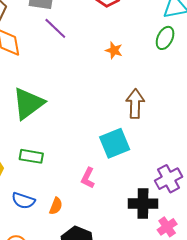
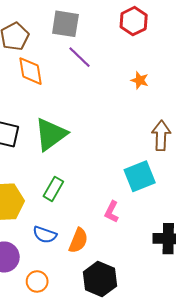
green rectangle: (31, 156) -> (53, 189), turned -70
orange semicircle: (56, 206) -> (78, 240), size x1.4

